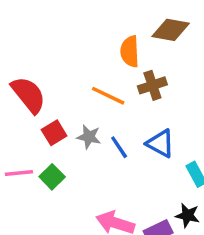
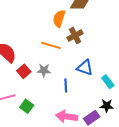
orange semicircle: (130, 51) -> (59, 18), turned 30
blue line: (119, 147) -> (66, 86), moved, turned 40
green square: (52, 177) -> (27, 106), moved

